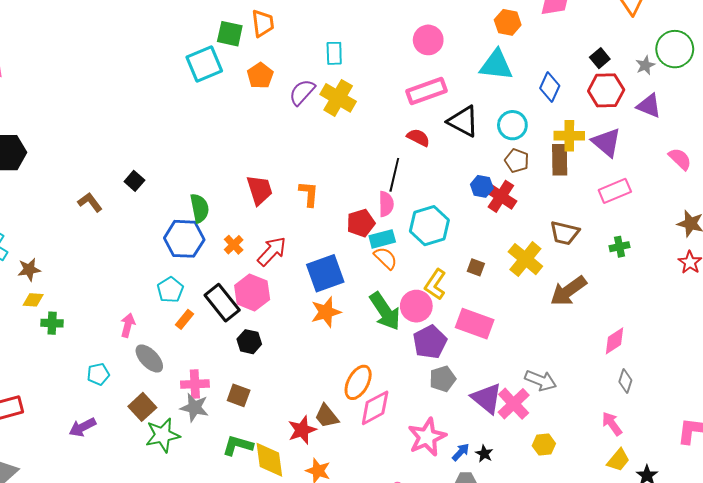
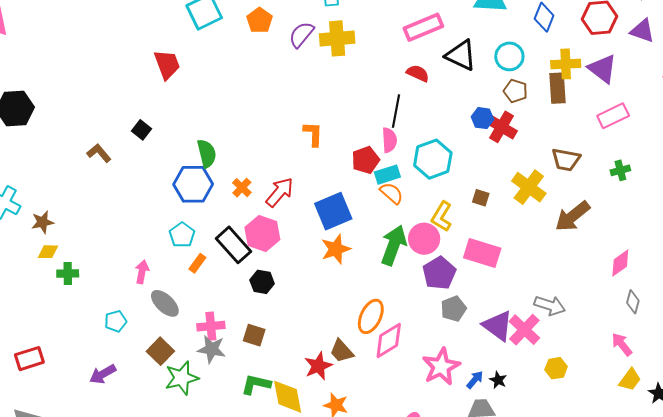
yellow cross: (338, 98) -> (337, 38), turned -32
red trapezoid: (260, 190) -> (167, 64), moved
green arrow: (385, 311) -> (394, 245), turned -123

